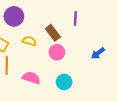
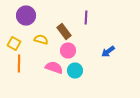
pink semicircle: (31, 78) -> (54, 68), moved
cyan circle: (64, 82) -> (75, 70), moved

